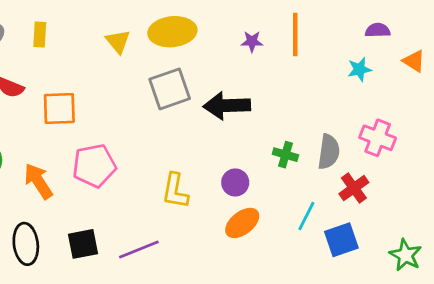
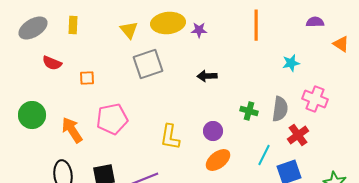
purple star: (252, 41) -> (199, 30), moved
cyan star: (359, 69) -> (291, 63), moved
gray square: (170, 89) -> (148, 64), moved
black arrow: (227, 106) -> (207, 76), size x0.6
orange square: (59, 108) -> (87, 78), size x0.6

